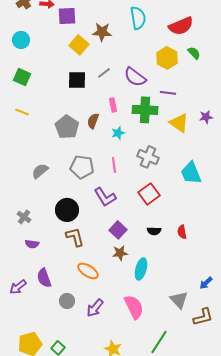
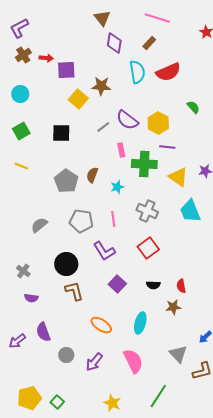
red semicircle: (181, 26) -> (168, 72), moved
yellow hexagon: (167, 58) -> (158, 123), moved
green square: (22, 77) -> (21, 131), turned 36
purple semicircle: (135, 77) -> (127, 120), moved
black square: (77, 80) -> (61, 133), moved
pink rectangle: (113, 105) -> (121, 150), moved
cyan trapezoid: (191, 173) -> (190, 211), moved
brown star: (120, 253) -> (173, 307), moved
orange ellipse: (88, 271) -> (101, 325), moved

